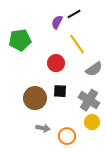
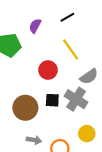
purple semicircle: (57, 22) -> (35, 26), moved
gray cross: (89, 100) -> (76, 99), moved

